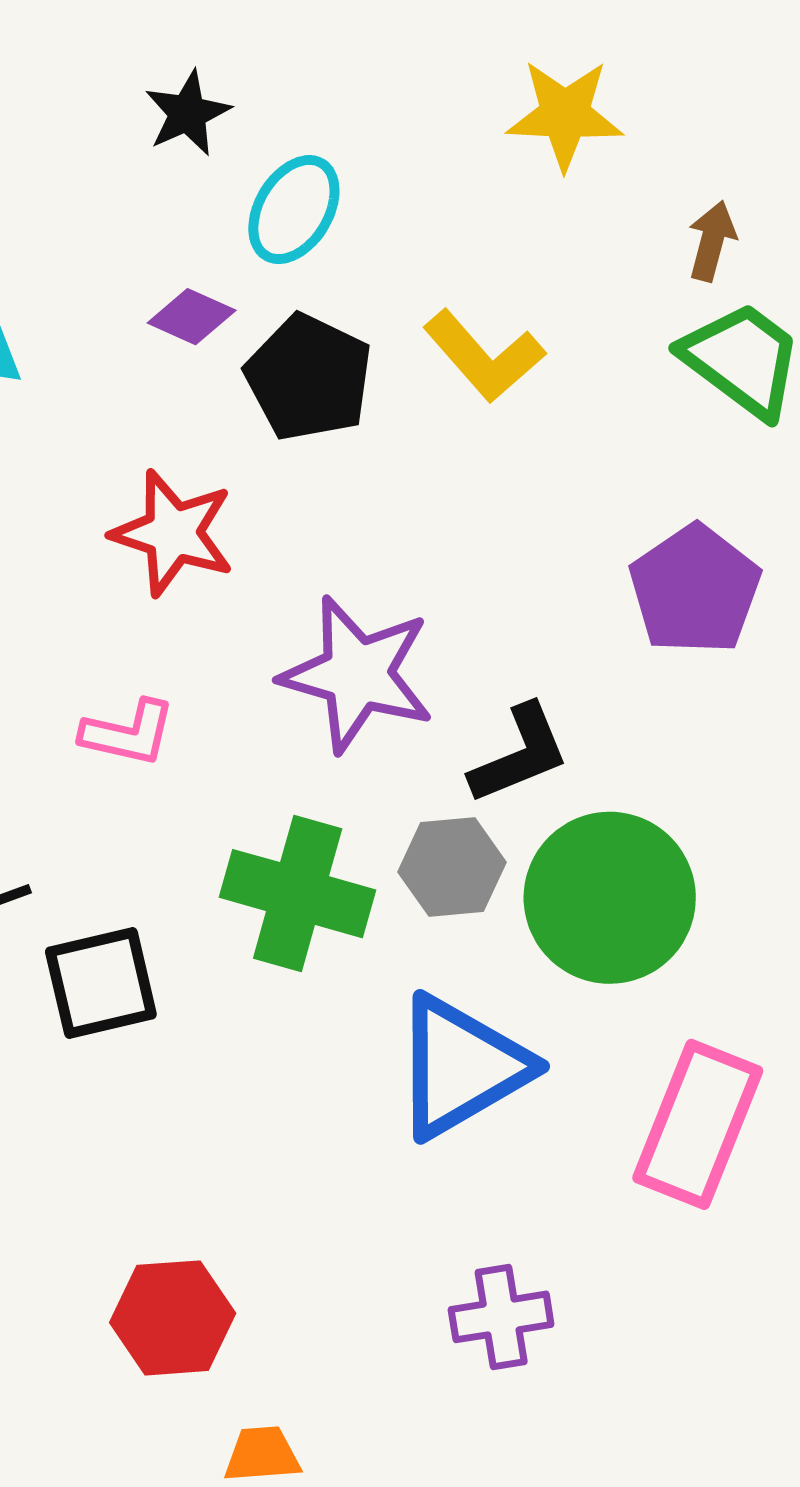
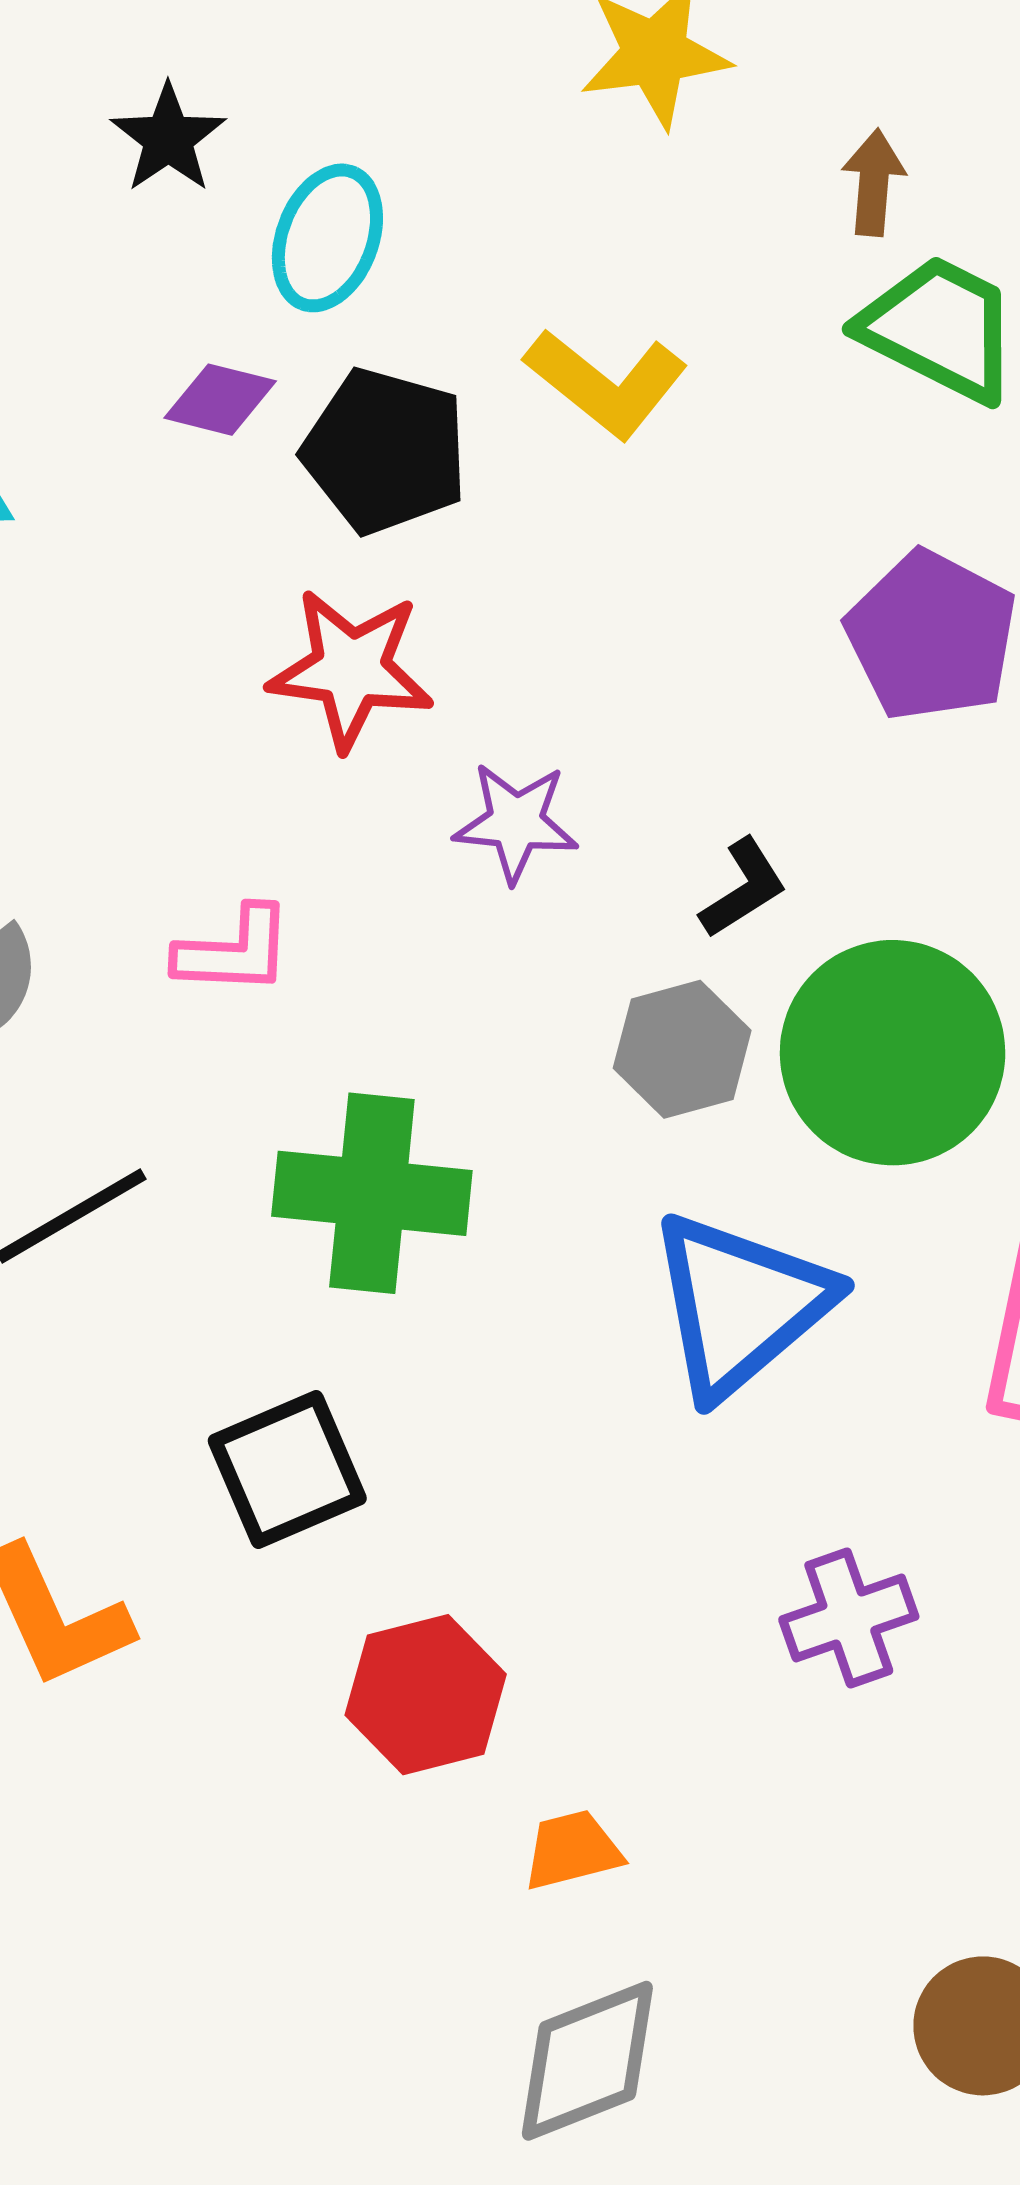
red star: (173, 533) -> (351, 669), moved
purple star: (357, 674) -> (516, 822), size x0.6
black L-shape: (520, 754) -> (743, 888), size x0.7
green cross: (298, 894) -> (372, 1193), moved
black square: (101, 983) -> (287, 1469), moved

